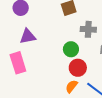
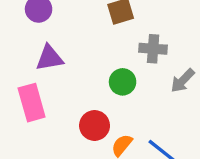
red circle: (78, 68) -> (95, 126), moved

